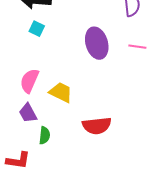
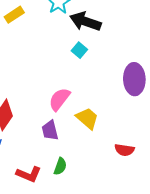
red semicircle: (97, 126) -> (125, 150), moved, size x0.7
green semicircle: (45, 135) -> (60, 166), moved

